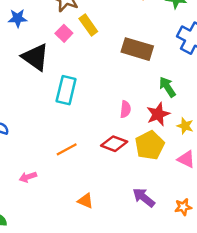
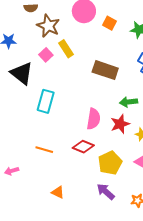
green arrow: (167, 87) -> (129, 102), turned -66
pink semicircle: (125, 109) -> (94, 119), size x1.5
yellow pentagon: (150, 145) -> (110, 163), moved
orange line: (67, 149) -> (44, 150), turned 42

